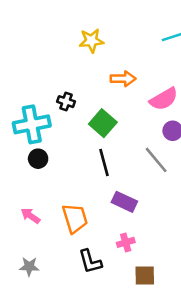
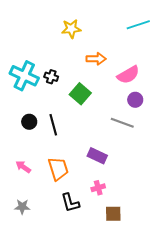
cyan cross: (32, 124) -> (24, 76), moved, turned 36
gray line: (156, 160) -> (122, 123), turned -30
black line: (104, 162) -> (53, 125), moved

